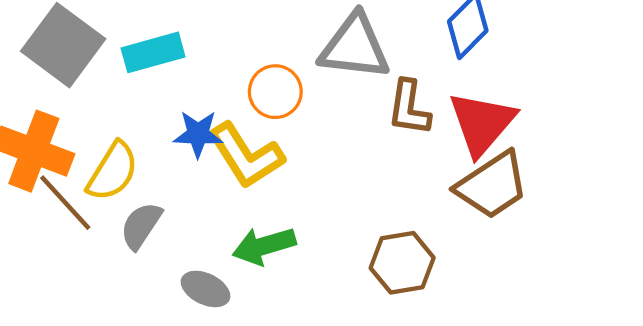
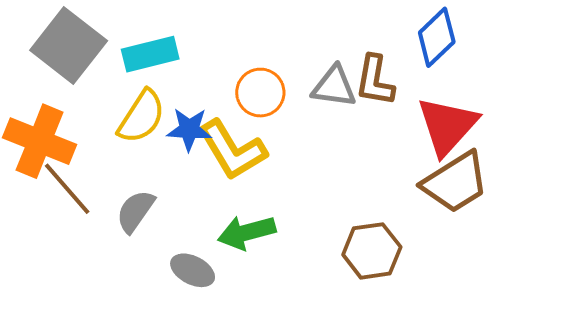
gray triangle: (355, 47) -> (334, 87), moved, size x0.7
brown L-shape: (409, 108) -> (375, 80), moved
yellow semicircle: (113, 171) -> (141, 117), moved

